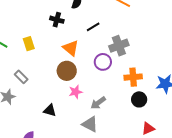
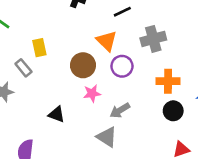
yellow rectangle: (29, 44) -> (39, 48), moved
orange triangle: (71, 48) -> (107, 41), moved
purple circle: (103, 62) -> (122, 66), moved

